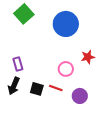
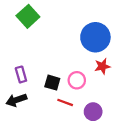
blue circle: (66, 24) -> (95, 37), moved
black arrow: (14, 86) -> (16, 100), turned 48
black square: (37, 89) -> (52, 83), moved

